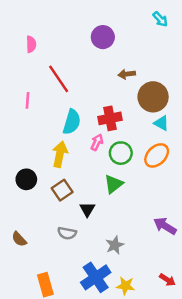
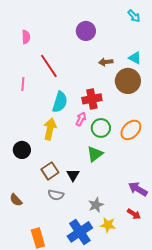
cyan triangle: (161, 123) -> (135, 58), moved
brown square: (62, 190) -> (50, 171), moved
red arrow: (167, 280) -> (134, 214), moved
yellow star: (126, 286) -> (108, 225), moved

